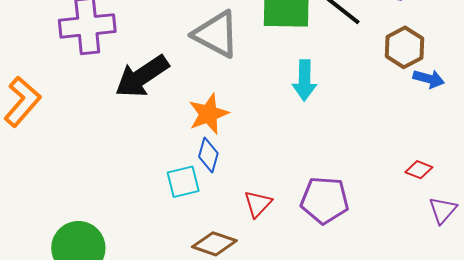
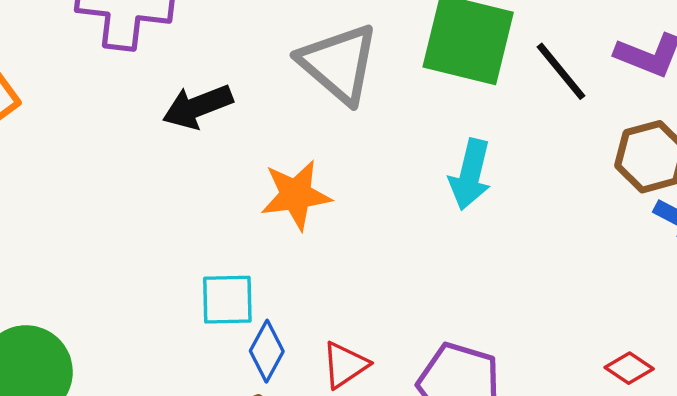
black arrow: (142, 76) -> (198, 107), size x0.7
blue diamond: (208, 155) -> (267, 351), moved

